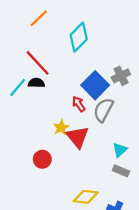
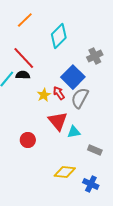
gray cross: (121, 76) -> (95, 56), moved
yellow star: (61, 128) -> (44, 95), moved
cyan triangle: (120, 150) -> (74, 132), moved, turned 32

